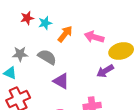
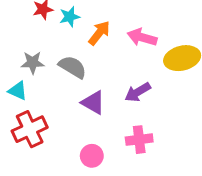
purple arrow: (105, 71) -> (138, 92), moved

